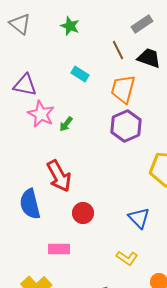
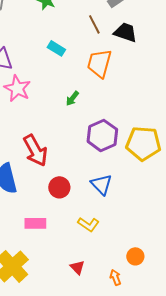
green arrow: (66, 124) -> (72, 98), moved
purple hexagon: (126, 126) -> (102, 135), moved
blue triangle: (139, 218) -> (101, 184), moved
yellow L-shape: (127, 258) -> (88, 224), moved

